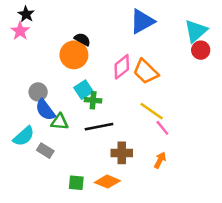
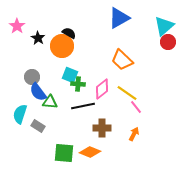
black star: (26, 14) -> (38, 38), moved
pink diamond: (122, 67) -> (102, 89), moved
cyan square: (83, 90) -> (70, 75), turned -35
cyan semicircle: (24, 136) -> (20, 114), turned 150
green square: (76, 183) -> (64, 153), size x1.5

